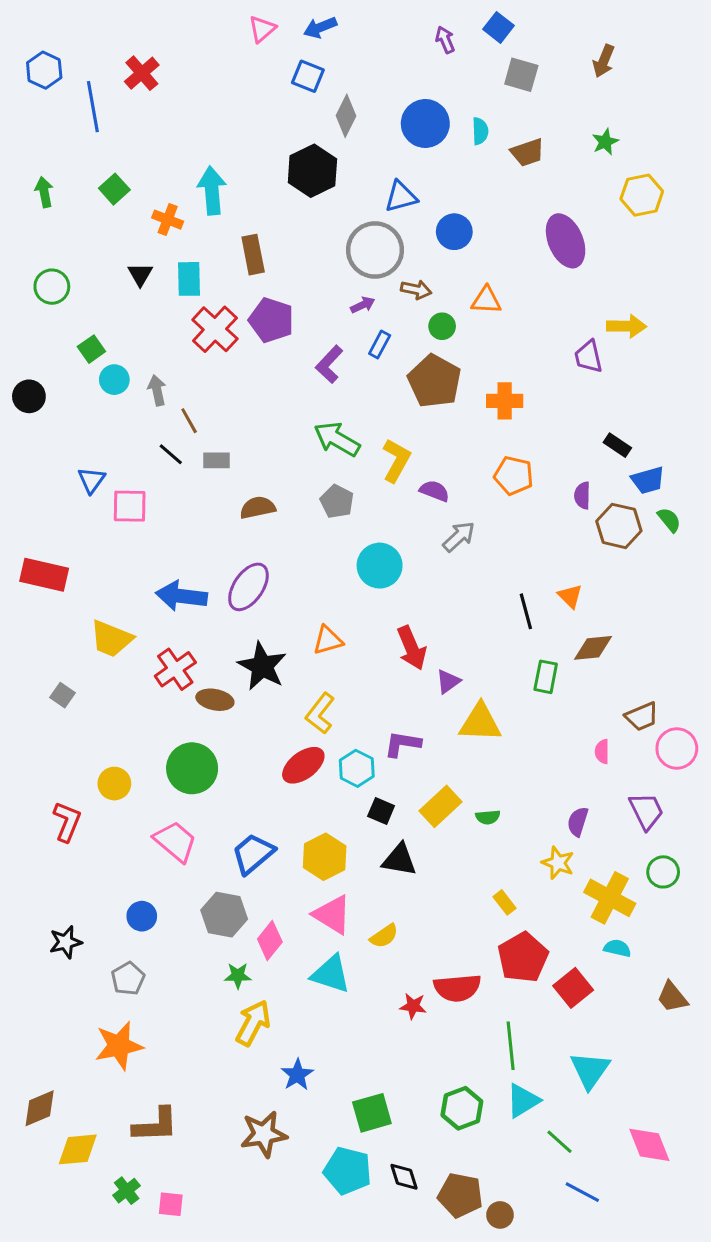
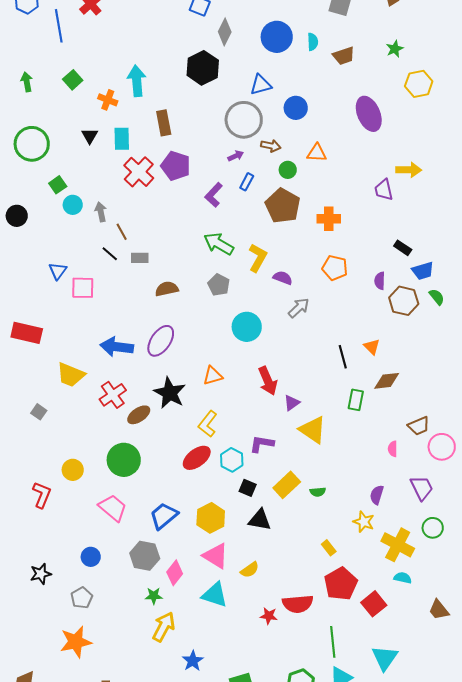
green circle: (52, 287) -> (32, 144), size x1.5
brown ellipse: (215, 700) -> (139, 415), turned -45
yellow triangle: (480, 723) -> (313, 430), turned 32

